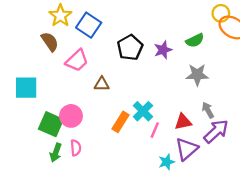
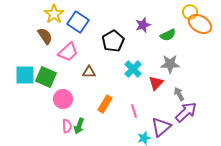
purple star: (163, 50) -> (143, 25), moved
cyan cross: (143, 111) -> (133, 69), moved
red triangle: (183, 122) -> (156, 83), moved, turned -35
green square: (51, 124) -> (46, 77), moved
pink line: (155, 130) -> (134, 111), turned -40
green arrow: (56, 153) -> (79, 126), moved

